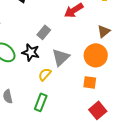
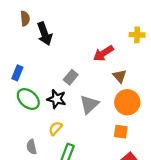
brown triangle: (104, 31) -> (120, 76), moved, turned -32
yellow semicircle: (45, 74) -> (55, 128), moved

